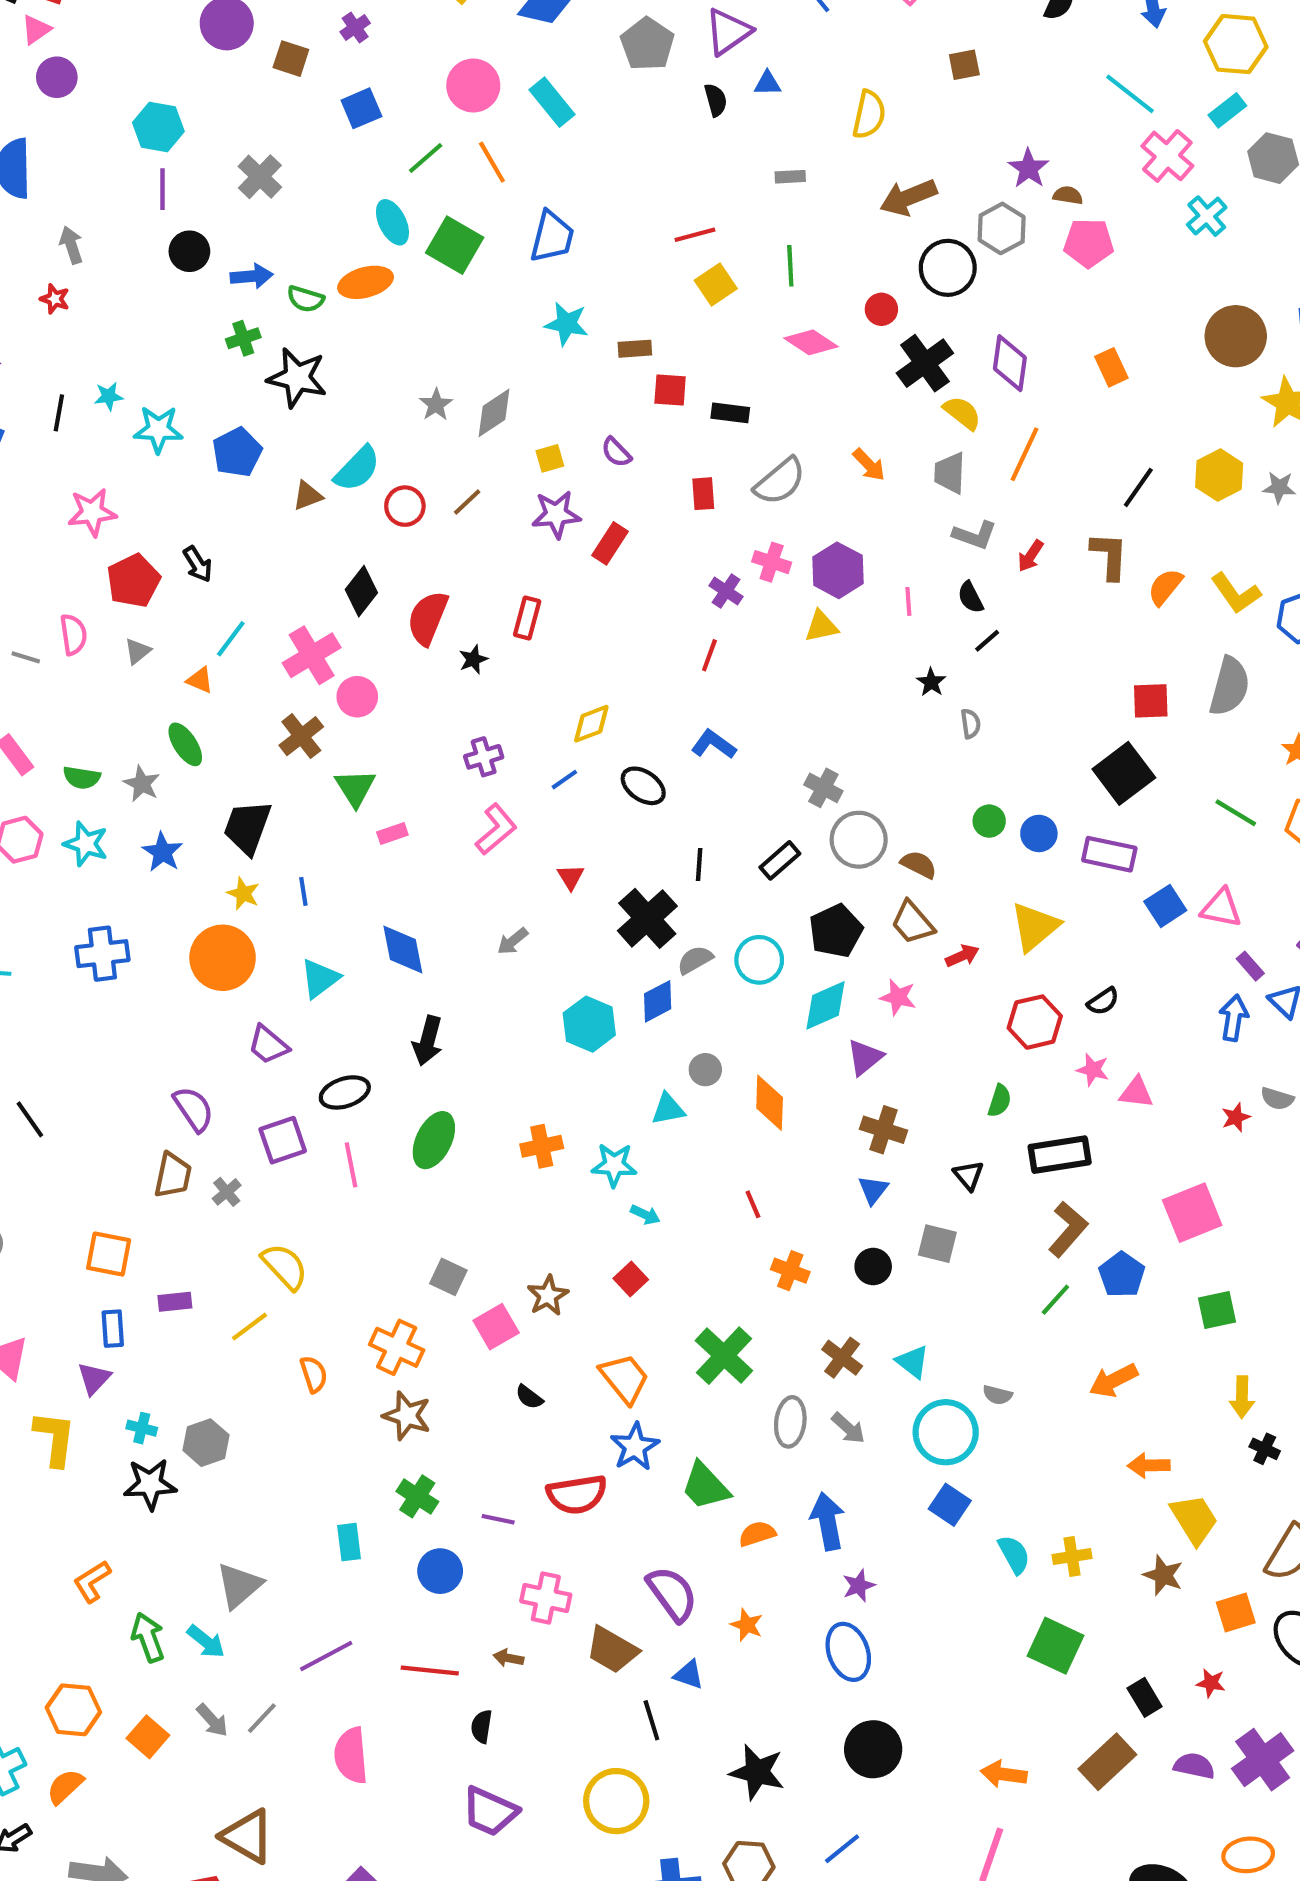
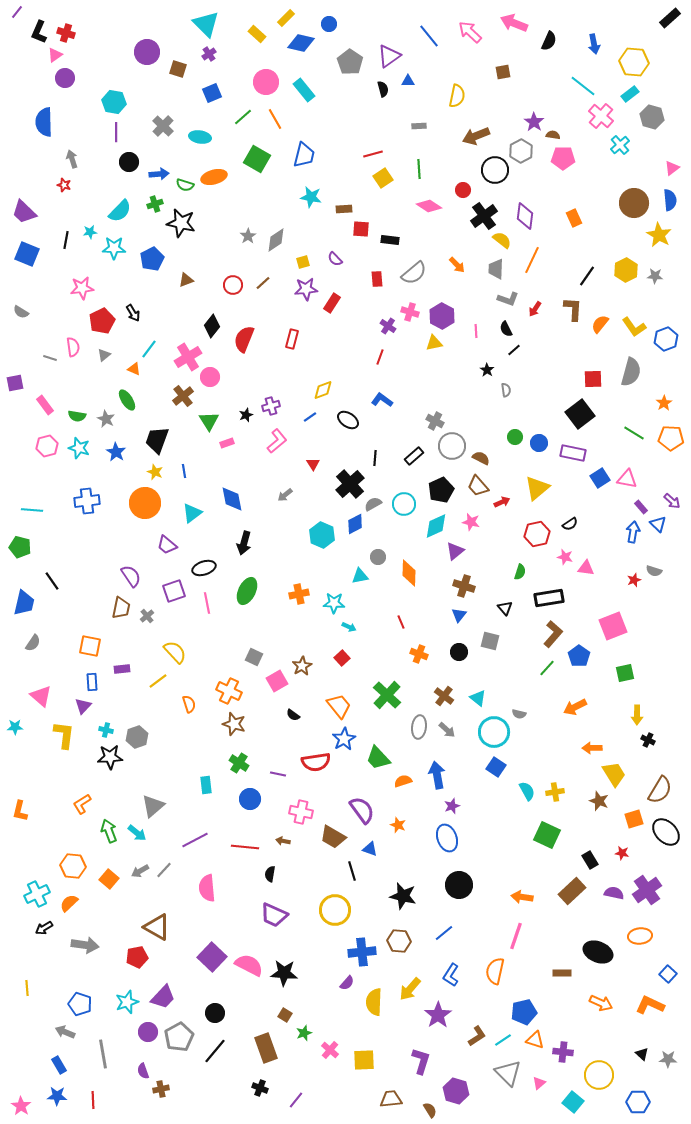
cyan ellipse: (392, 222) -> (200, 137), moved, turned -55
cyan semicircle: (357, 469) -> (120, 211), moved
black star: (473, 659) -> (246, 415), moved
gray arrow: (212, 1720) -> (140, 871), turned 102

